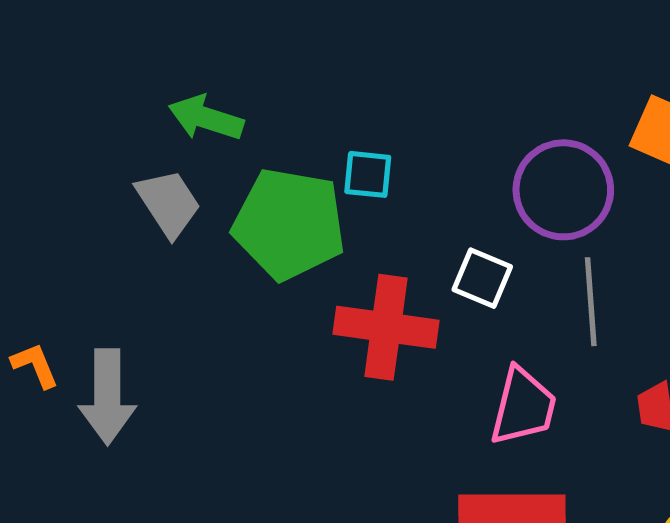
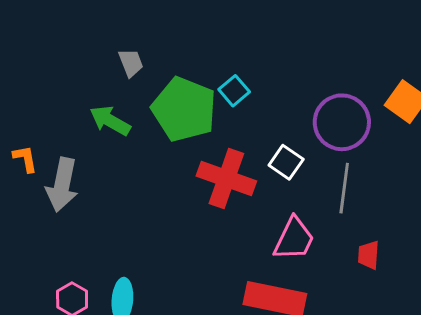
green arrow: (206, 118) -> (110, 121), moved
cyan square: (368, 174) -> (234, 91), turned 32
gray trapezoid: (168, 203) -> (131, 63), moved, size x0.7

